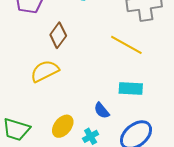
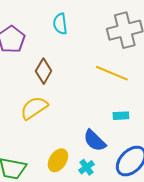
cyan rectangle: (131, 88) -> (121, 116), size x0.7
blue semicircle: (102, 111) -> (95, 141), size x1.4

